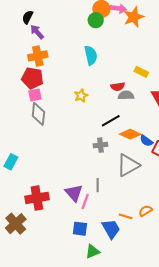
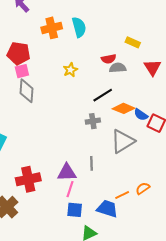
orange cross: (38, 56) -> (52, 28), moved
purple triangle: (74, 193) -> (67, 172), turned -48
pink line: (85, 202) -> (70, 189), moved
orange line: (126, 216) -> (122, 195), turned -40
blue trapezoid: (111, 229) -> (107, 209), turned -40

